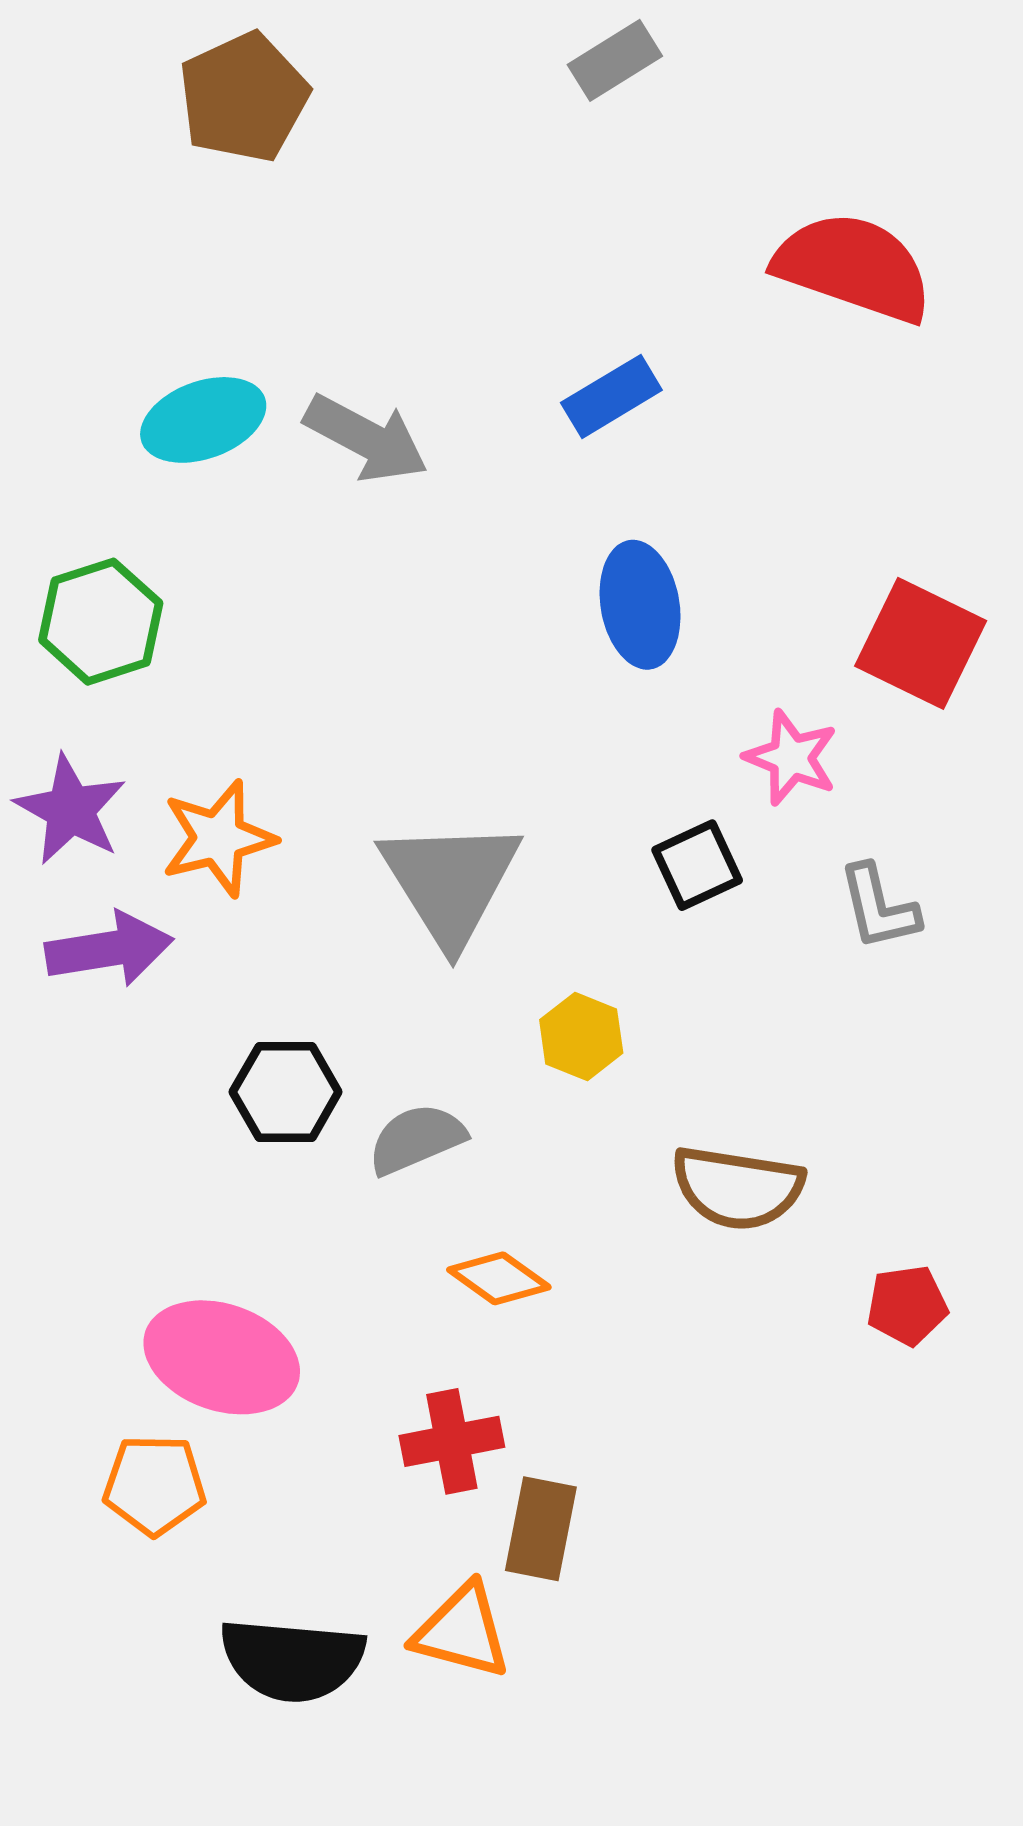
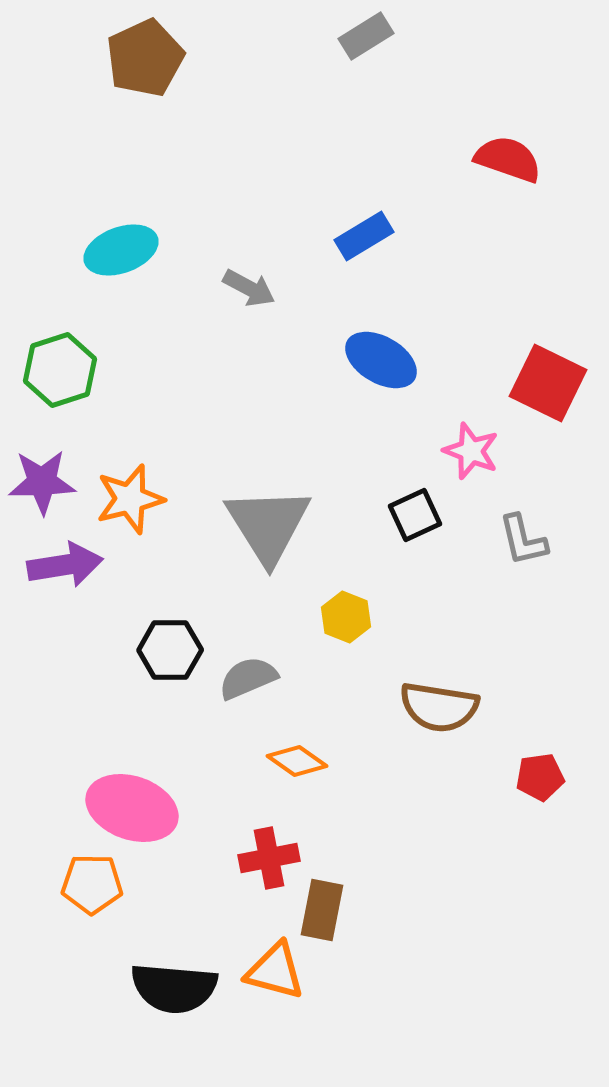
red semicircle: (853, 267) -> (508, 159), size x0.7
gray arrow: (366, 438) -> (249, 288), moved, size x0.7
blue ellipse: (640, 605) -> (381, 360), turned -50
purple star: (70, 810) -> (42, 482), turned -30

